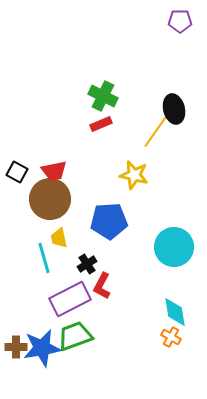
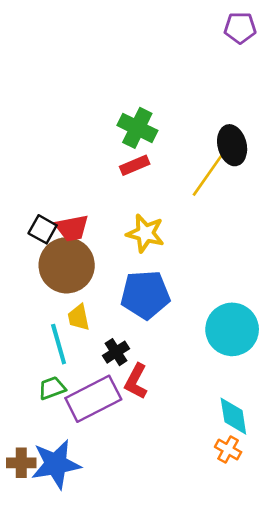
black square: (17, 172) -> (43, 229), moved
yellow star: (134, 175) -> (145, 233), moved
green trapezoid: (75, 336) -> (52, 388), moved, size x0.6

